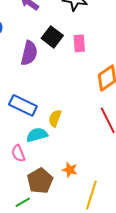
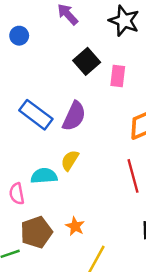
purple semicircle: (29, 53) -> (74, 116), moved
blue rectangle: (23, 105) -> (36, 115), moved

